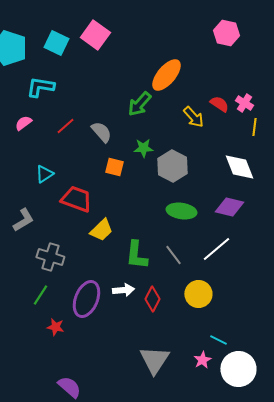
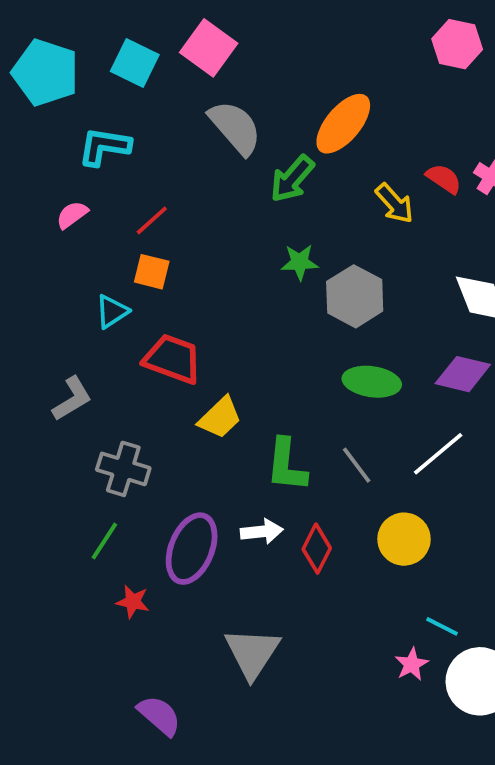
gray semicircle: (101, 132) -> (235, 128), moved, size x1.4
orange square: (114, 167) -> (152, 272), moved
gray triangle: (154, 360) -> (252, 653), moved

